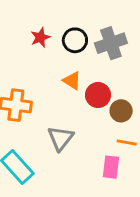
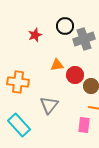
black circle: (75, 40) -> (65, 26), moved
orange triangle: (72, 81) -> (57, 65), turned -40

